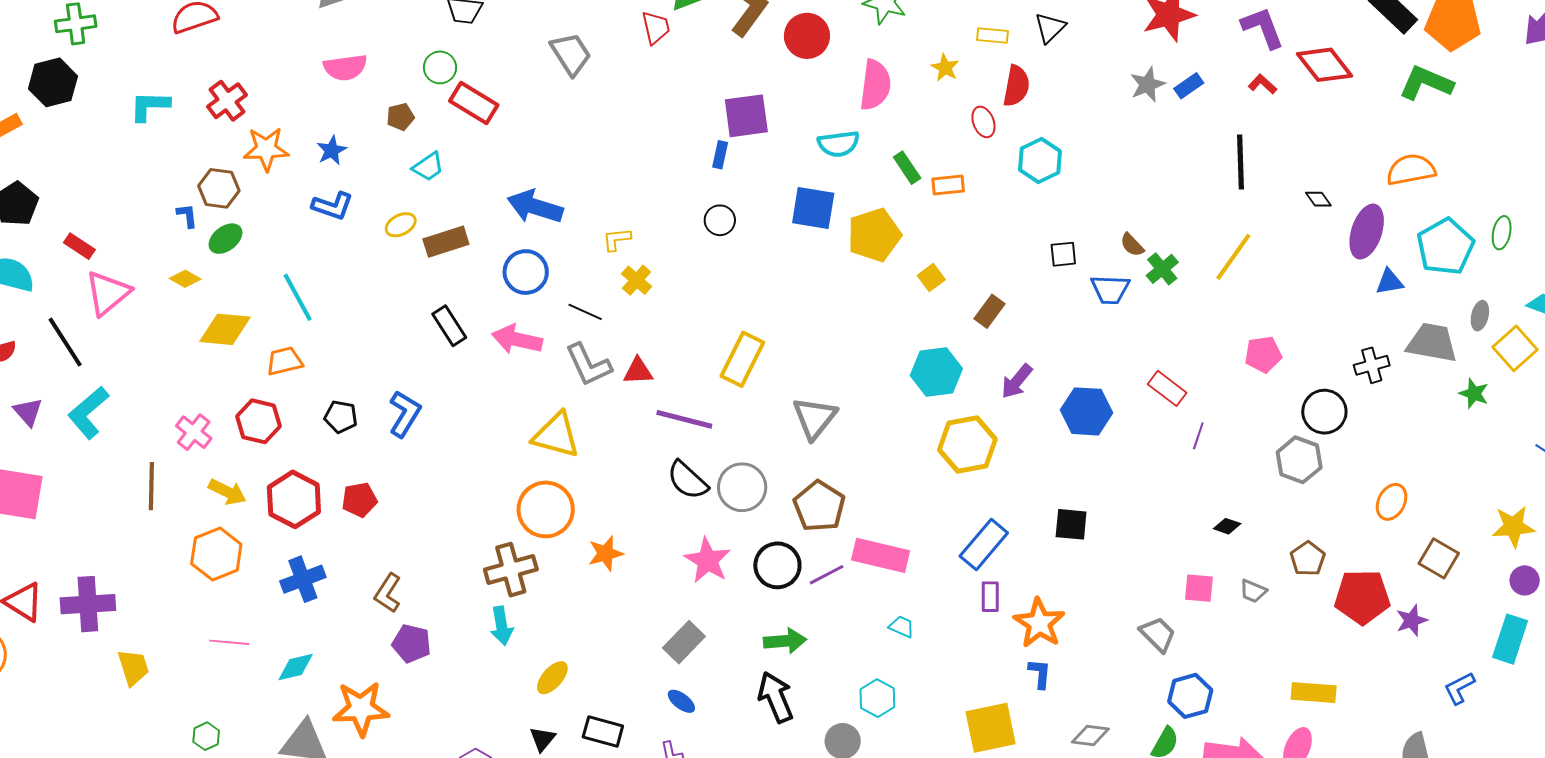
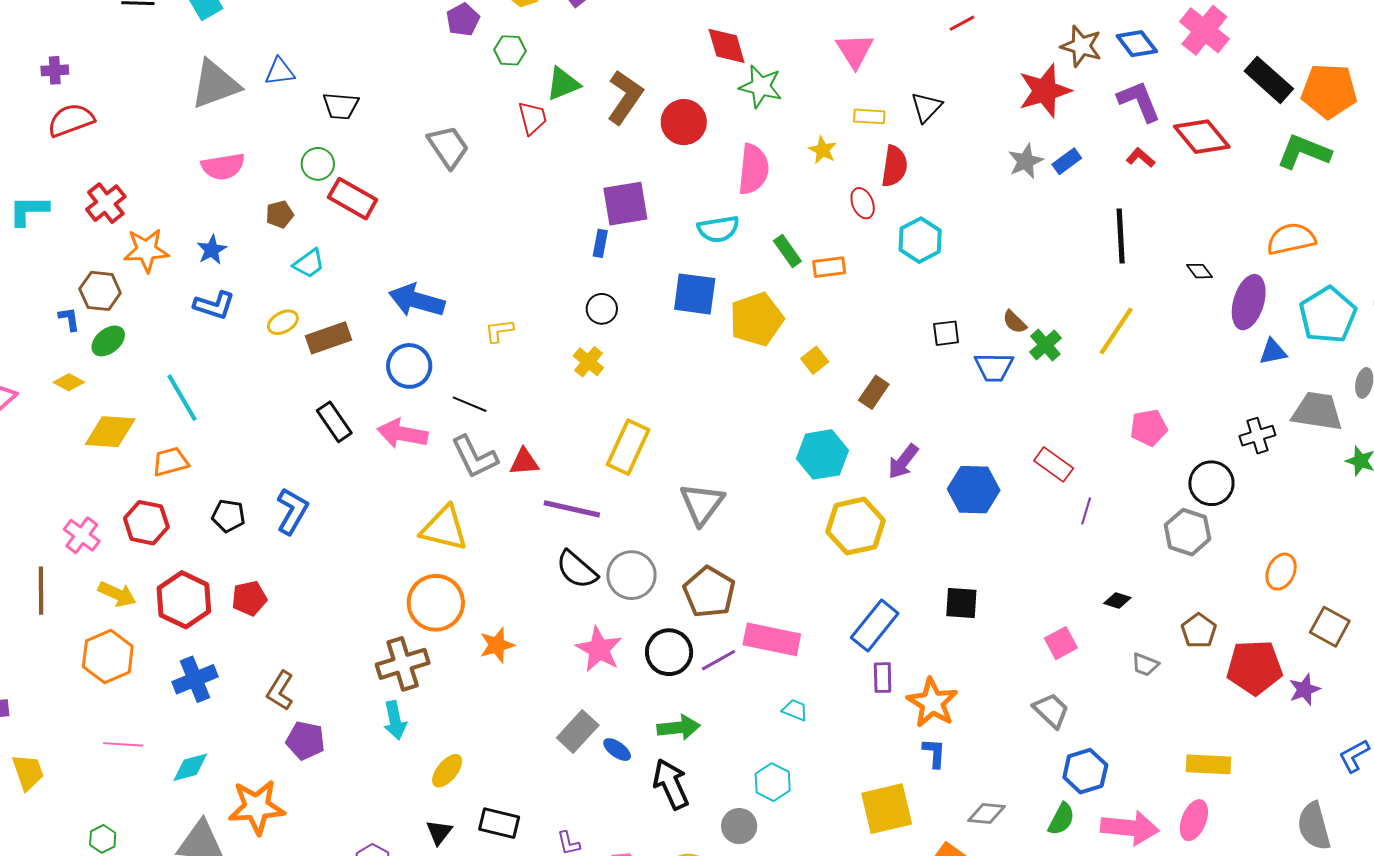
yellow cross: (637, 280) -> (588, 362), moved
pink square: (1199, 588) -> (1061, 643), moved, turned -32
blue ellipse: (681, 701) -> (617, 750), moved

